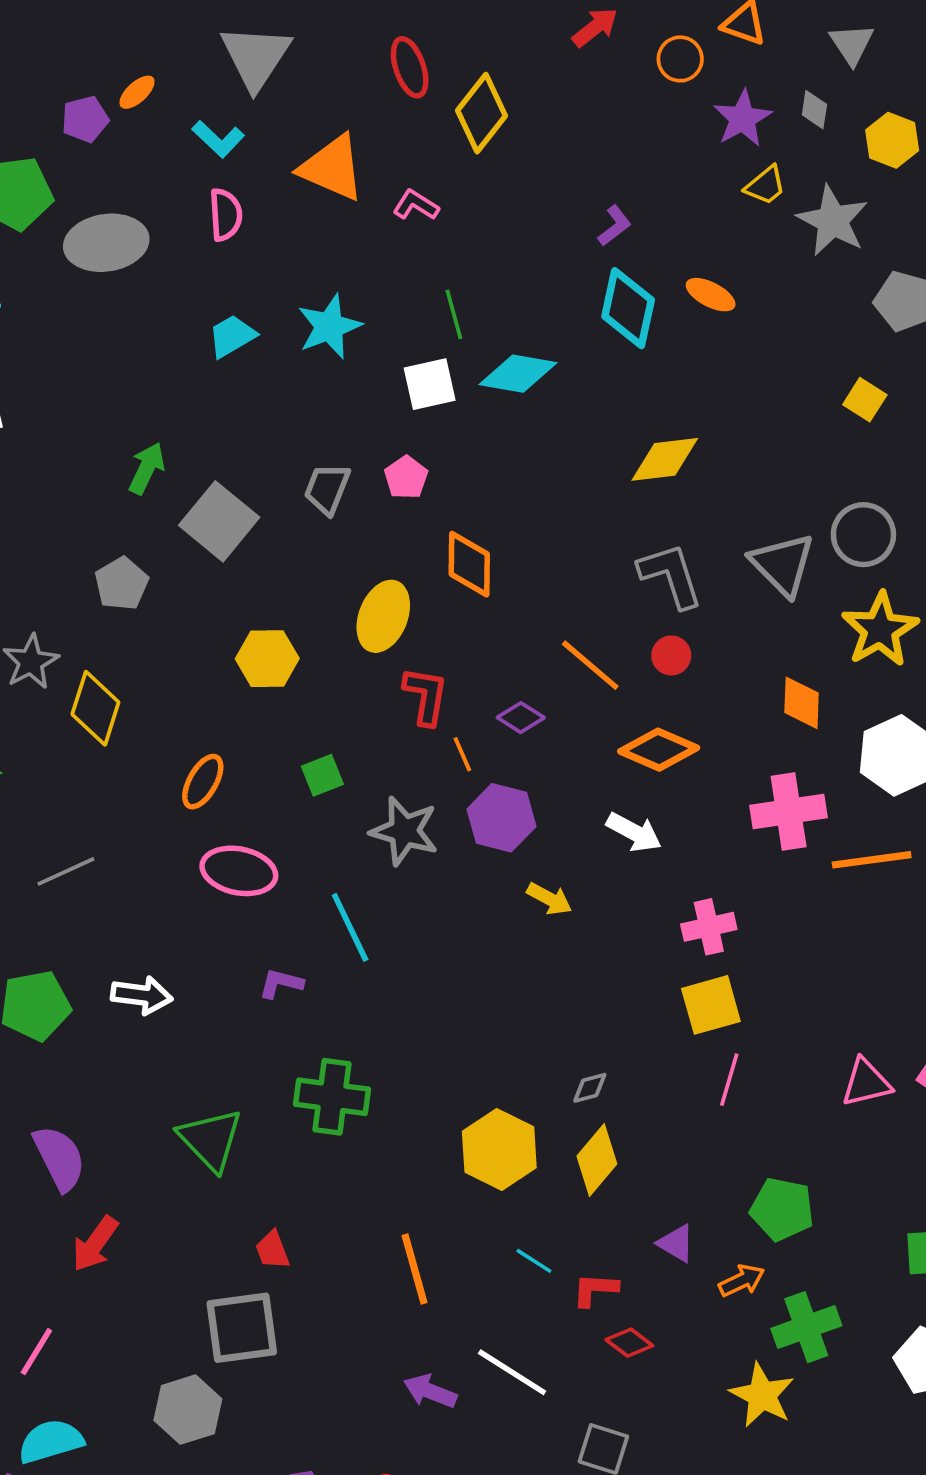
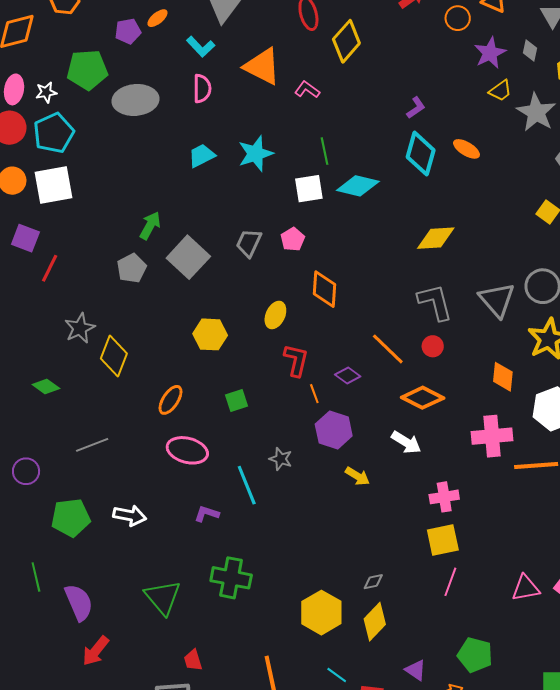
gray pentagon: (121, 584) -> (132, 268), moved
yellow ellipse: (383, 616) -> (275, 315), size x0.7
gray star: (404, 831) -> (281, 459), moved, size x0.6

